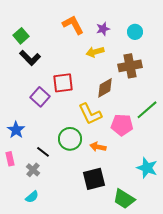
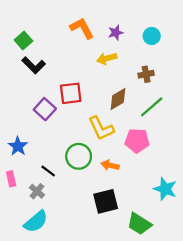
brown cross: (130, 66) -> (146, 74), size x0.6
green line: (147, 110) -> (152, 107), moved
cyan semicircle: (32, 197) -> (36, 222), size x1.6

